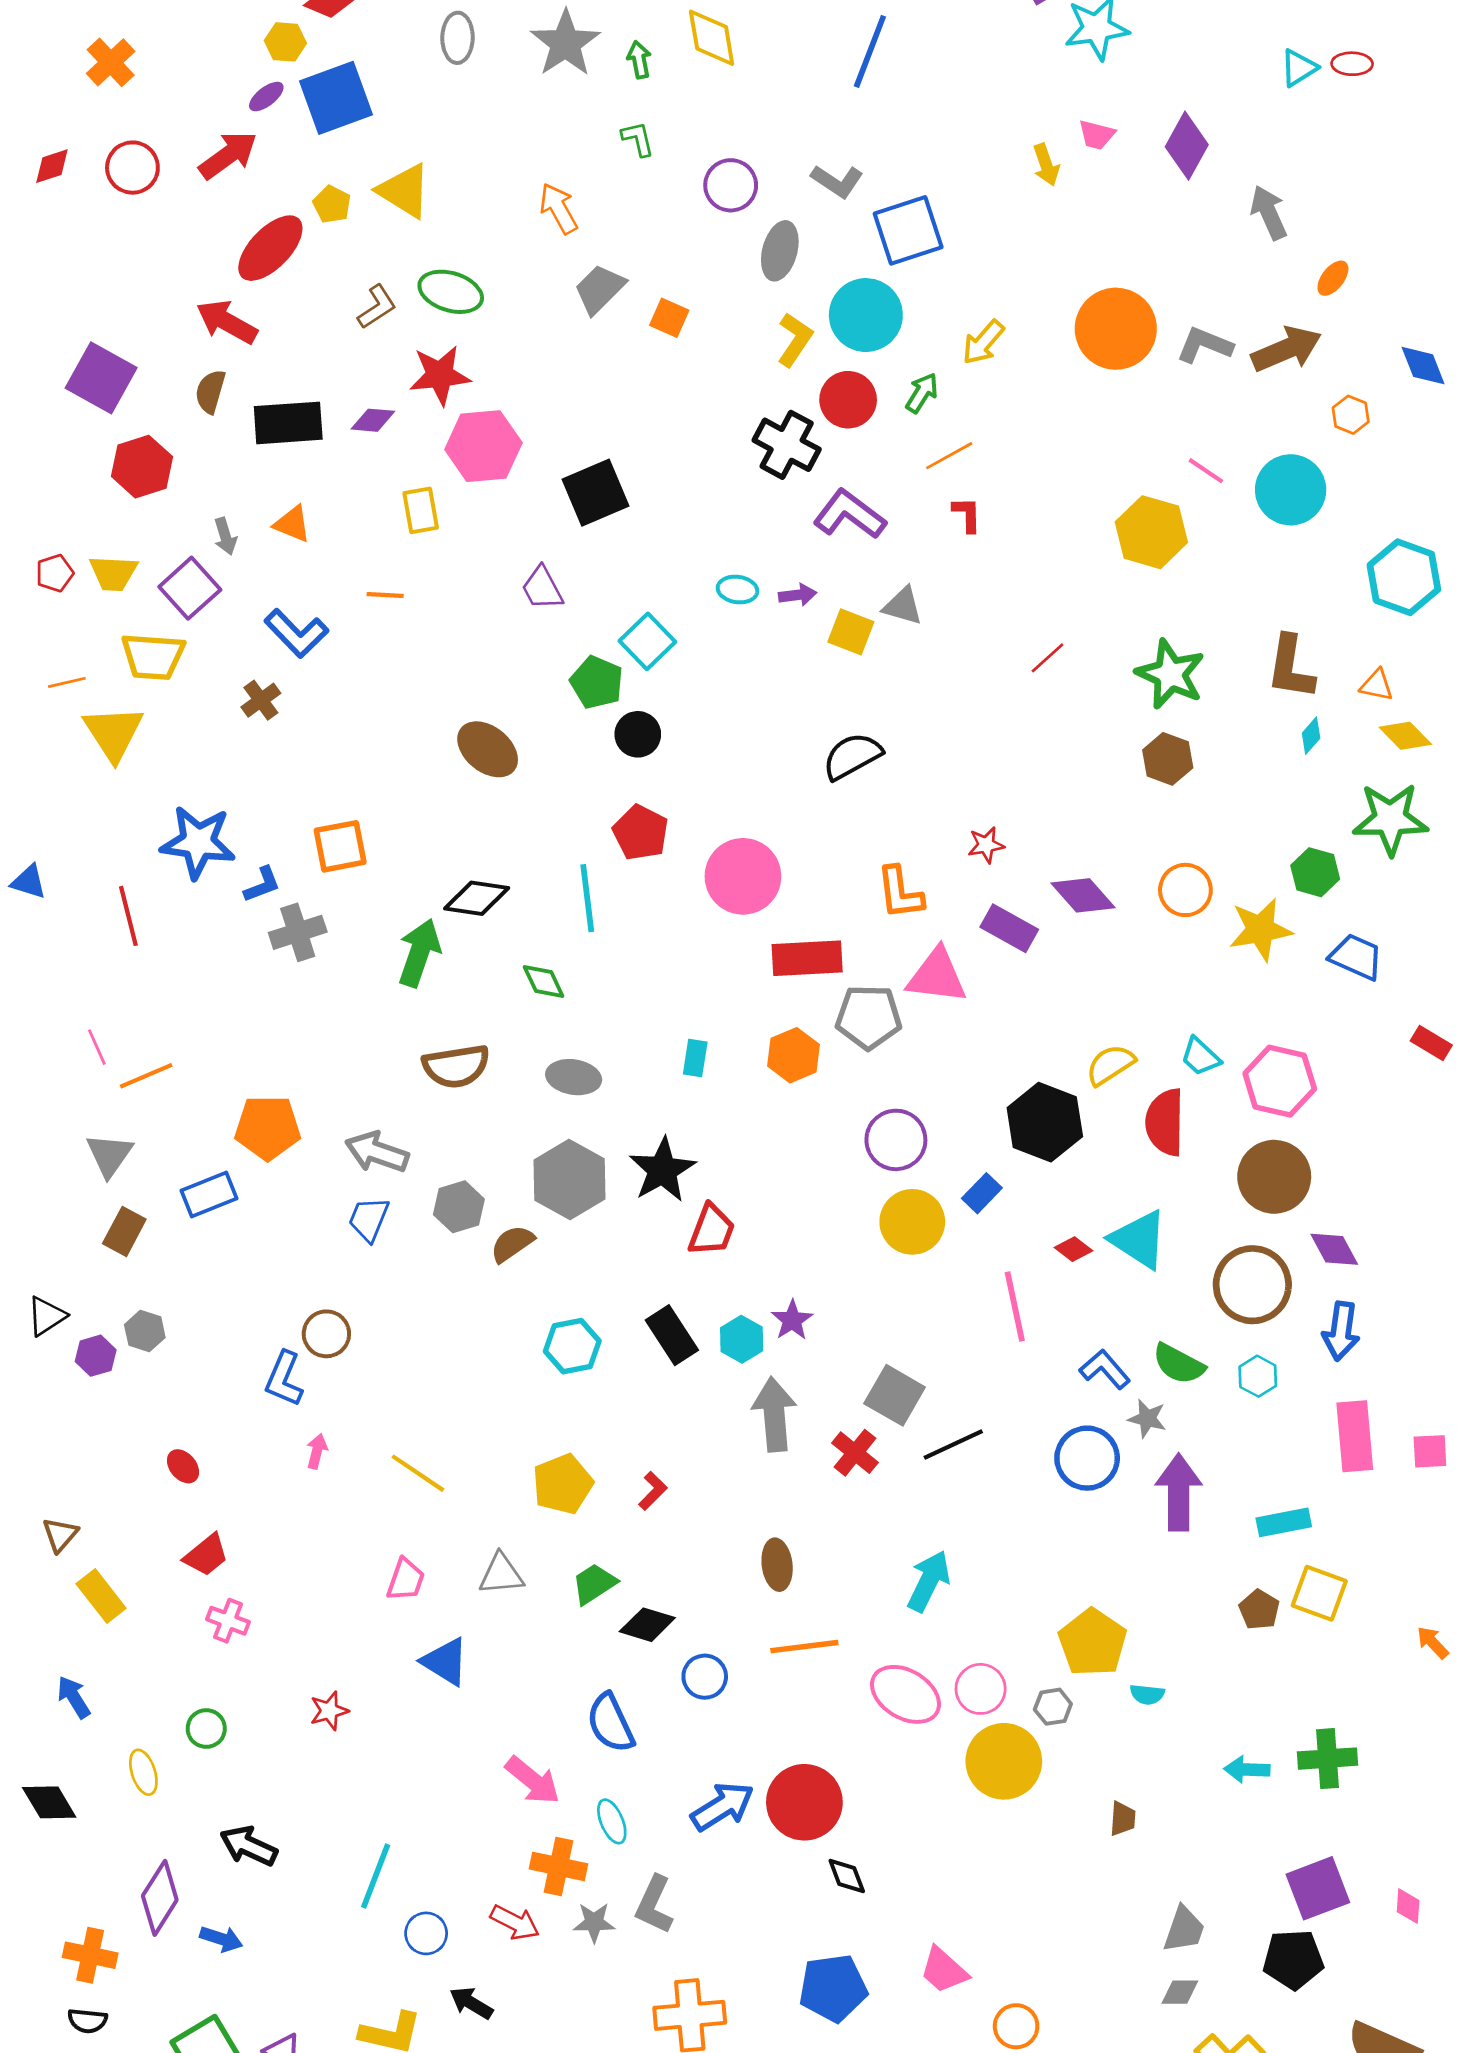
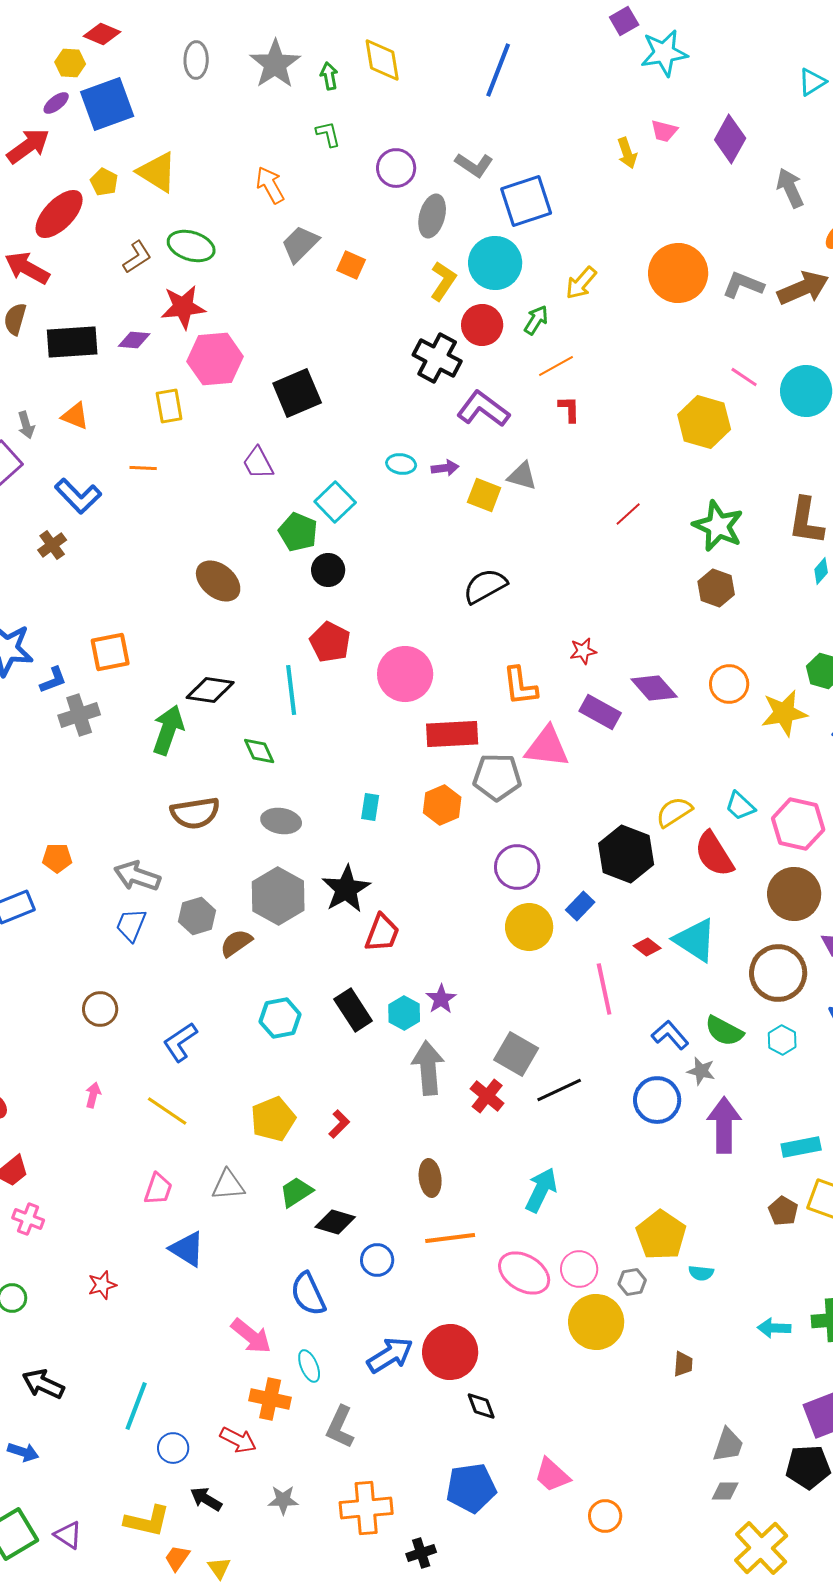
red semicircle: (1165, 1122) -> (714, 854), turned -33
orange pentagon: (268, 1128) -> (57, 858), size x0.6
blue L-shape: (284, 1379) -> (180, 1042), moved, turned 33
gray star: (594, 1922) -> (283, 1500), moved

